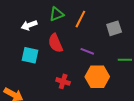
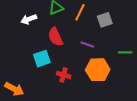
gray square: (114, 28) -> (105, 20), moved
cyan square: (30, 55) -> (42, 59), moved, turned -30

